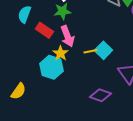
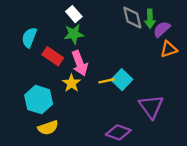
cyan hexagon: (51, 67) -> (39, 100), moved
yellow semicircle: (18, 91) -> (48, 128), moved, turned 36

